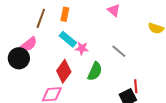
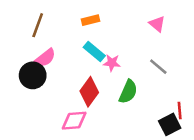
pink triangle: (114, 10) -> (157, 24), moved
orange rectangle: (65, 14) -> (90, 20), turned 64
brown line: (41, 18) -> (38, 25), moved

